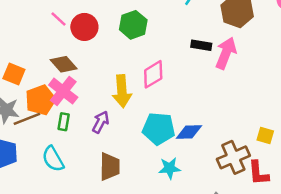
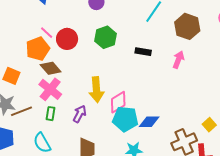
black rectangle: (201, 45) -> (143, 52), moved
pink arrow: (226, 53) -> (178, 60), size x0.7
pink diamond: (153, 74) -> (118, 102), moved
orange pentagon: (40, 100) -> (38, 49), moved
yellow square: (265, 135) -> (209, 125), turned 32

